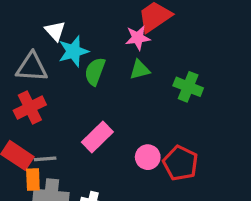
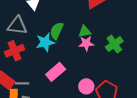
pink star: (138, 38) -> (86, 43), moved
cyan star: (73, 51) -> (45, 42), moved
green cross: (188, 87) -> (114, 44), turned 30

